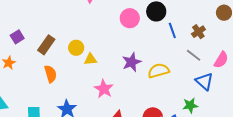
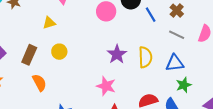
yellow triangle: (90, 59) -> (49, 23), moved
yellow semicircle: (159, 71) -> (145, 57), turned 115
blue triangle: (204, 81) -> (175, 63), moved, turned -36
pink star: (104, 89) -> (106, 86), moved

